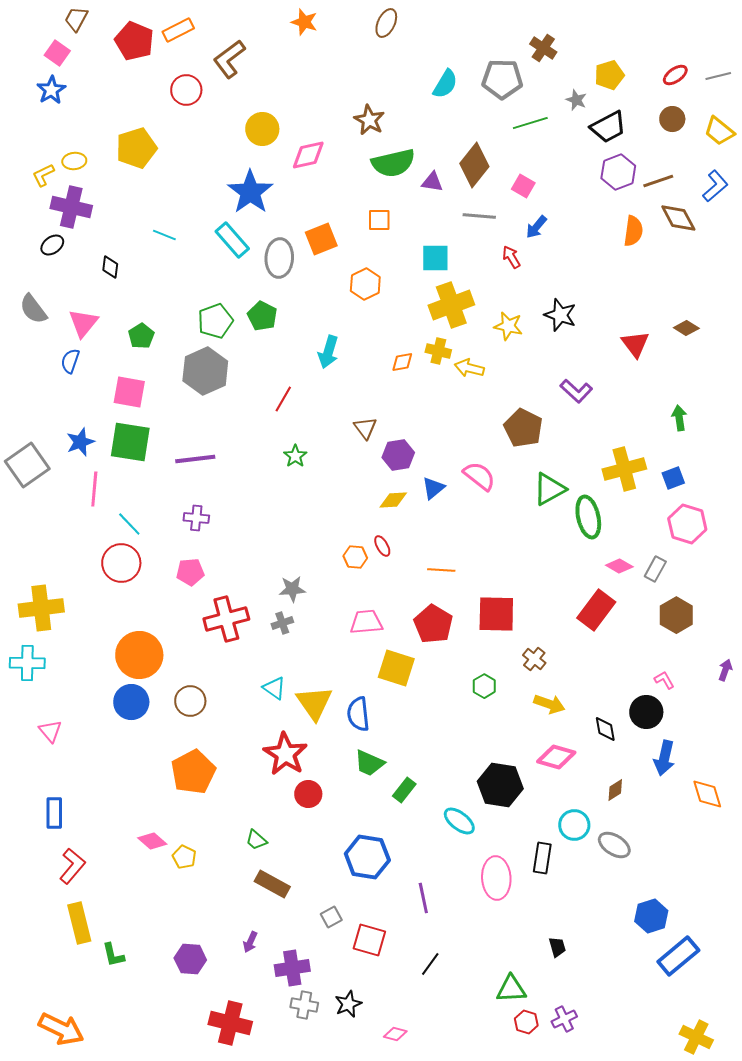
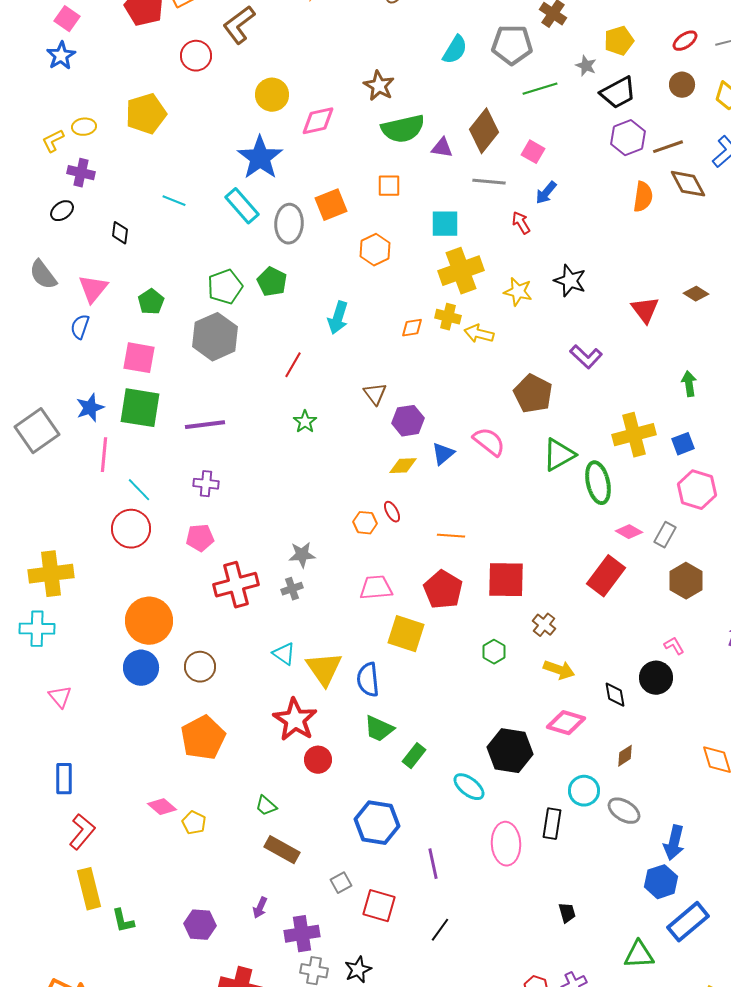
purple cross: (71, 207) -> (81, 173), size x0.7
blue arrow: (664, 758) -> (674, 843), moved
green triangle: (511, 989) -> (639, 955), moved

